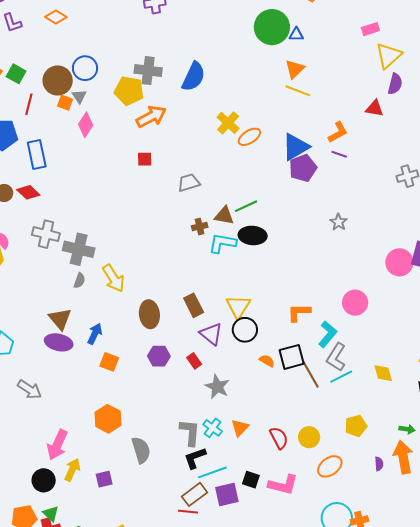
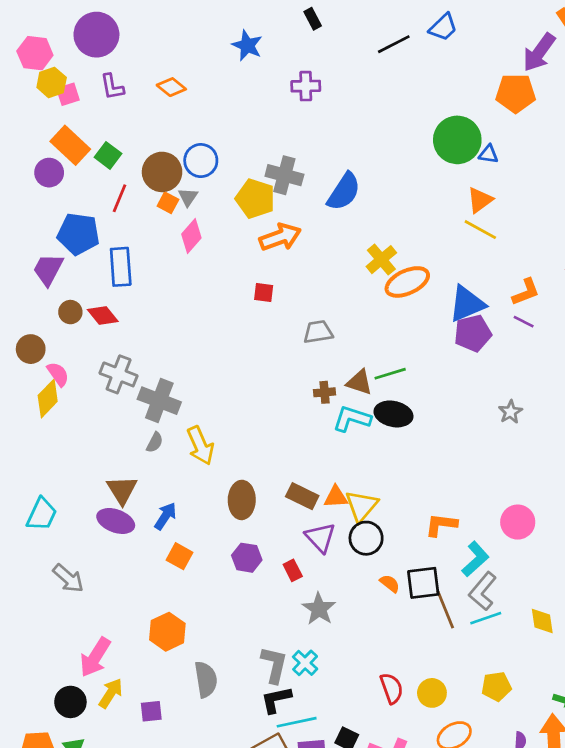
orange ellipse: (249, 137) -> (407, 282), size x1.4
brown rectangle: (194, 305) -> (302, 496), turned -45
orange triangle: (240, 428) -> (336, 497), moved, turned 36

